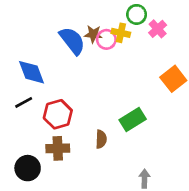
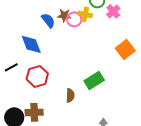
blue semicircle: (72, 41) -> (48, 20), size x0.7
blue diamond: (32, 72) -> (31, 44), moved
brown cross: (58, 148) -> (34, 112), moved

